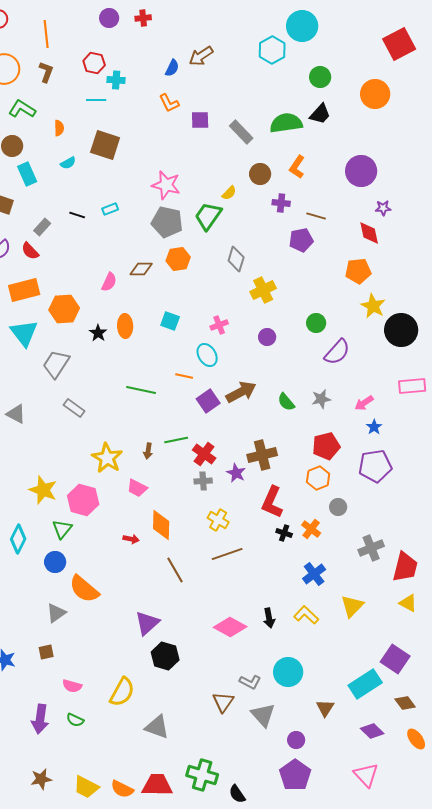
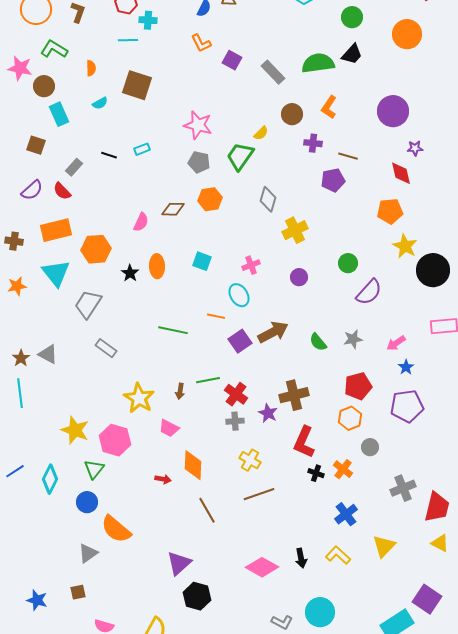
purple square: (200, 120) -> (232, 60), turned 30
gray pentagon: (167, 222) -> (199, 162), size x0.7

